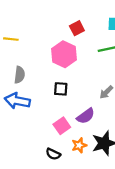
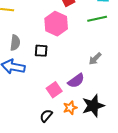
black square: (61, 89) -> (41, 51), moved
black semicircle: (53, 154) -> (46, 116), turned 104

